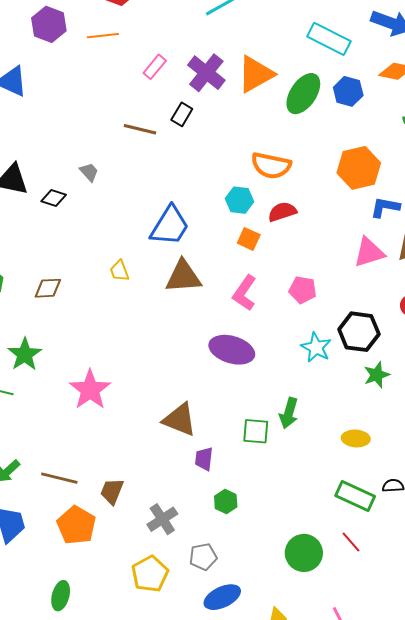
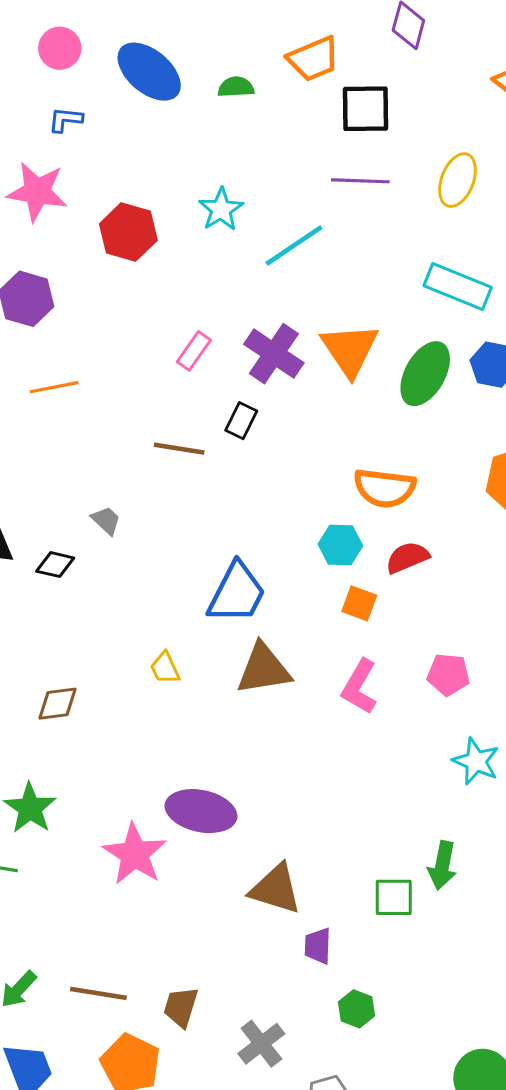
orange line: (103, 36) -> (54, 387), moved
orange triangle: (256, 74) -> (350, 350), turned -30
purple ellipse: (232, 350) -> (201, 811), moved

